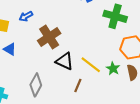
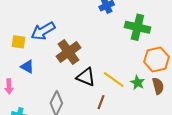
blue arrow: (26, 16) -> (43, 31), size x1.6

